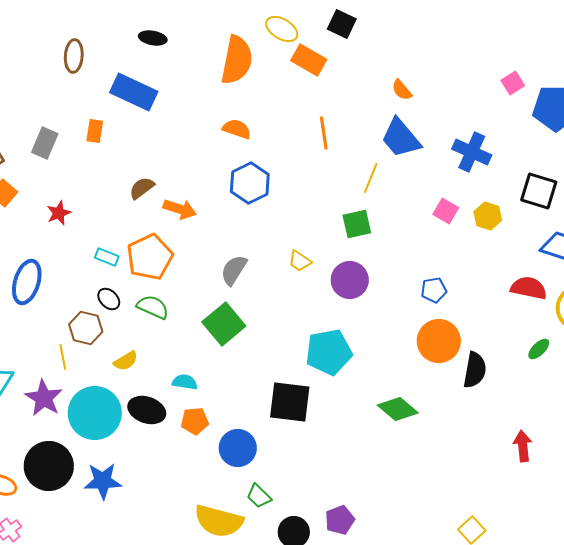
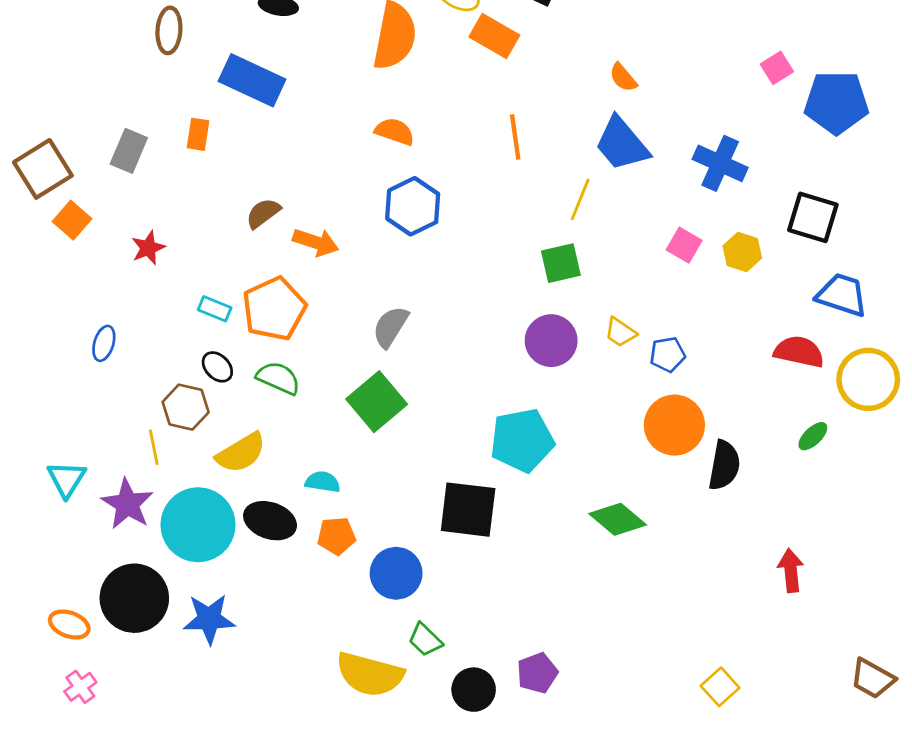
yellow trapezoid: (300, 261) -> (620, 332), moved
blue ellipse: (27, 282) -> (104, 343), size x0.6
yellow semicircle: (126, 361) -> (241, 453), size x1.5

